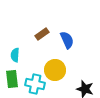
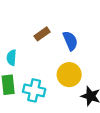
yellow circle: (55, 70) -> (69, 75), moved

